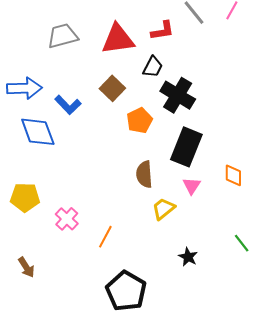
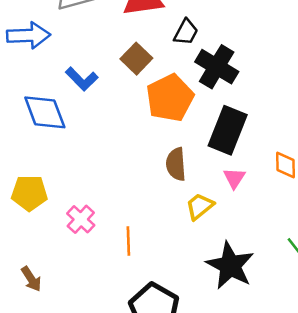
blue arrow: (24, 88) -> (28, 35), moved
orange pentagon: (139, 120) -> (170, 98), size x1.5
orange line: (105, 237) -> (128, 241), turned -30
black star: (188, 257) -> (230, 266), size x2.0

